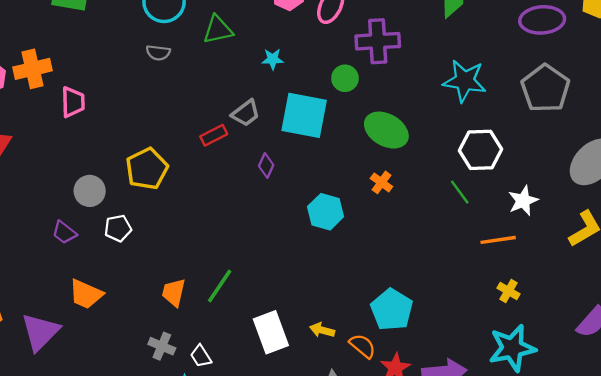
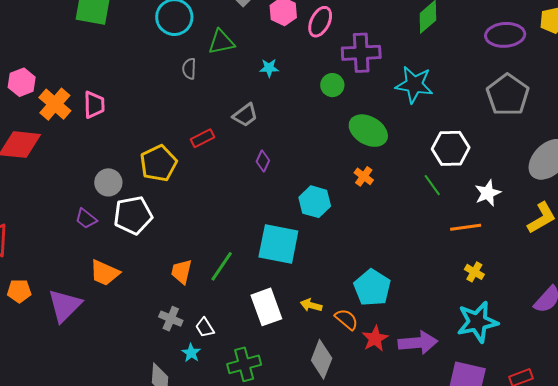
gray semicircle: (158, 53) -> (189, 69), moved, turned 85
orange cross: (33, 69) -> (55, 104), moved, turned -36
cyan star: (465, 81) -> (414, 85), moved
cyan square: (304, 115) -> (278, 244), moved
red rectangle: (214, 135) -> (203, 138), moved
white pentagon: (118, 228) -> (133, 215), size x1.6

